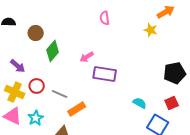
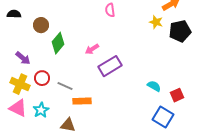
black pentagon: (175, 73) -> (180, 31), moved
purple rectangle: (105, 74) -> (110, 66), turned -40
cyan semicircle: (140, 103) -> (154, 86), moved
orange rectangle: (77, 109) -> (82, 101), turned 30

